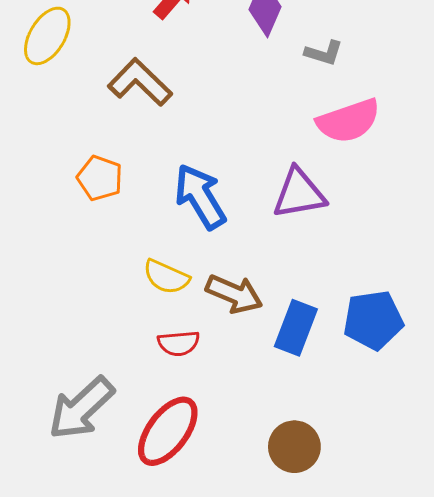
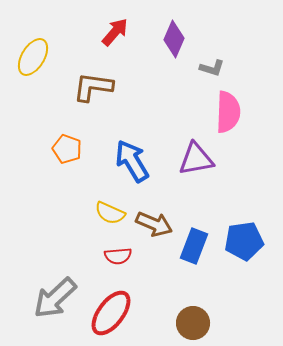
brown L-shape: (140, 82) -> (93, 87), turned -36
pink semicircle: (348, 121) -> (228, 112), turned -69

